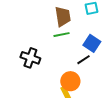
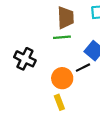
orange circle: (70, 81) -> (62, 78), moved

